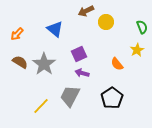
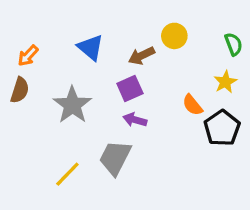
brown arrow: (86, 11) -> (141, 56), moved
brown semicircle: (20, 62) -> (20, 90), moved, turned 77
black pentagon: (112, 98) -> (222, 128), moved

